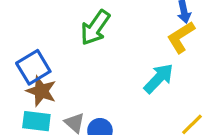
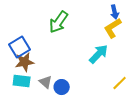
brown star: (41, 91) -> (25, 62), turned -30

